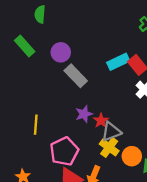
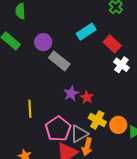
cyan rectangle: (118, 62) -> (86, 32), moved
gray triangle: (111, 132) -> (79, 134), moved

